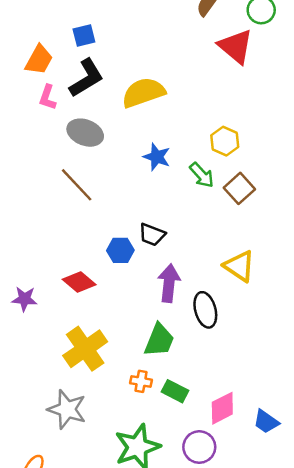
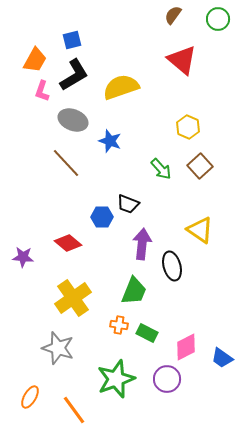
red triangle: (236, 46) -> (182, 60), moved
blue star: (157, 157) -> (110, 141), moved
green arrow: (202, 175) -> (161, 169), moved

